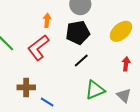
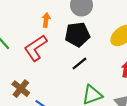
brown cross: (26, 87) -> (21, 89), turned 36

